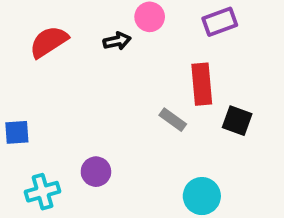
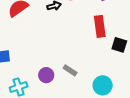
gray rectangle: (173, 120) -> (70, 70), moved

